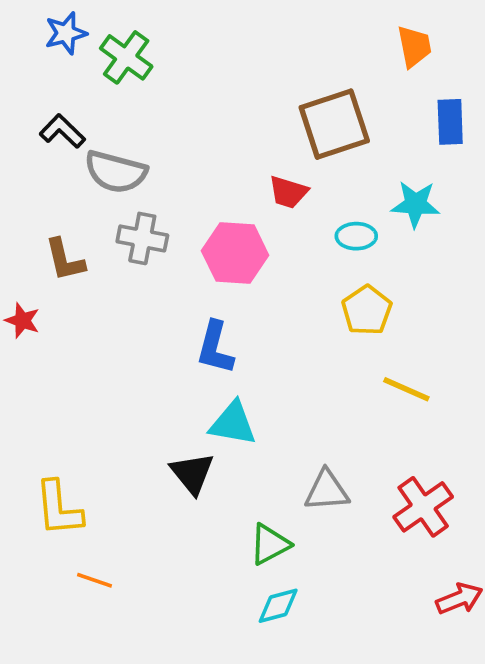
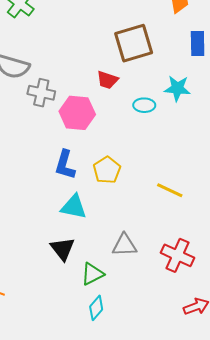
gray cross: (142, 238) -> (41, 93), moved
yellow pentagon: (367, 310) -> (107, 170), moved
black triangle: (192, 473) -> (62, 249), moved
red cross: (423, 507) -> (177, 255), turned -32
cyan diamond: (278, 606) -> (96, 308), turned -35

